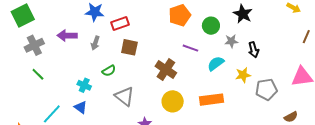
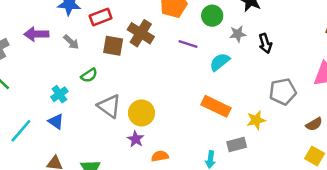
gray arrow: (95, 43) -> (71, 42), turned -64
brown cross: (166, 70) -> (141, 33), moved
yellow star: (243, 75) -> (256, 120), moved
cyan cross: (84, 85) -> (59, 94), turned 32
orange rectangle: (212, 100) -> (216, 106), turned 35
yellow circle: (173, 101) -> (141, 113), moved

